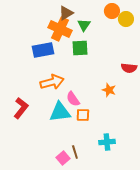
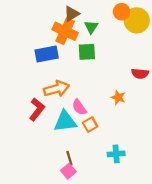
yellow circle: (126, 19) -> (137, 20), size x1.5
red L-shape: (21, 108) -> (37, 109), moved
orange square: (83, 115) -> (90, 125), turned -32
brown line: (75, 152) -> (69, 158), moved

